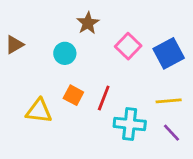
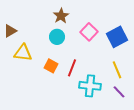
cyan circle: (65, 53) -> (57, 37), moved
yellow line: (169, 101) -> (117, 70), turned 72
yellow triangle: (39, 111) -> (23, 53), moved

